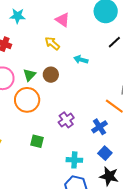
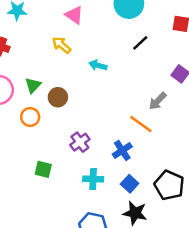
brown circle: (51, 75) -> (58, 97), moved
orange circle: (27, 100) -> (30, 117), size x0.6
cyan cross: (74, 160) -> (93, 179), moved

